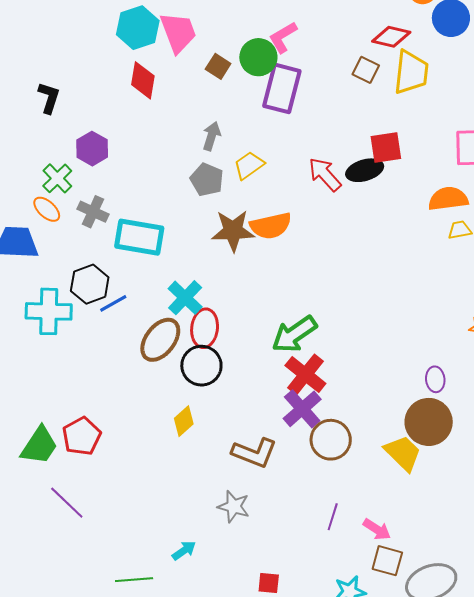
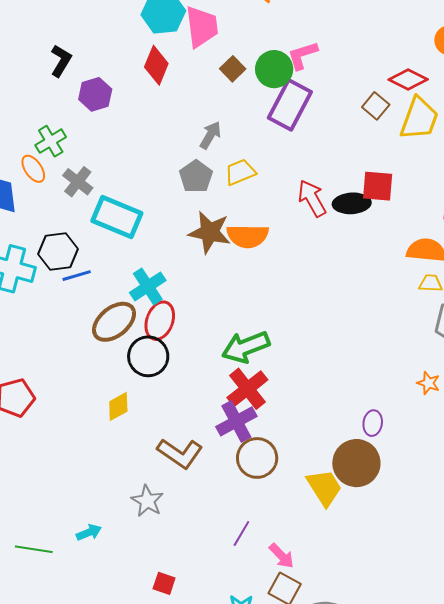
purple hexagon: (92, 149) -> (95, 94), moved

